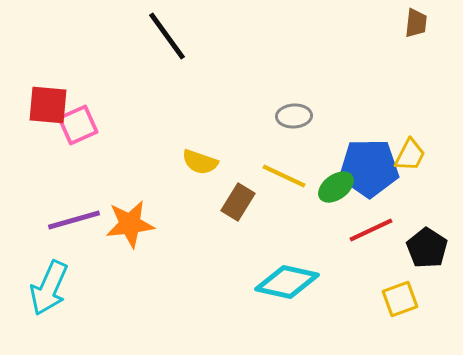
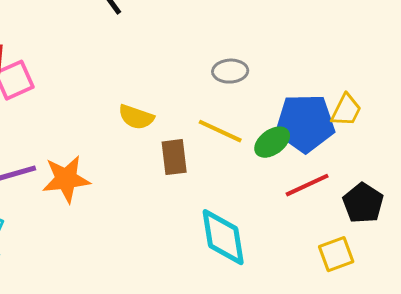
brown rectangle: (238, 202) -> (174, 157), turned -39
cyan diamond: (287, 282) -> (223, 237), turned 68

